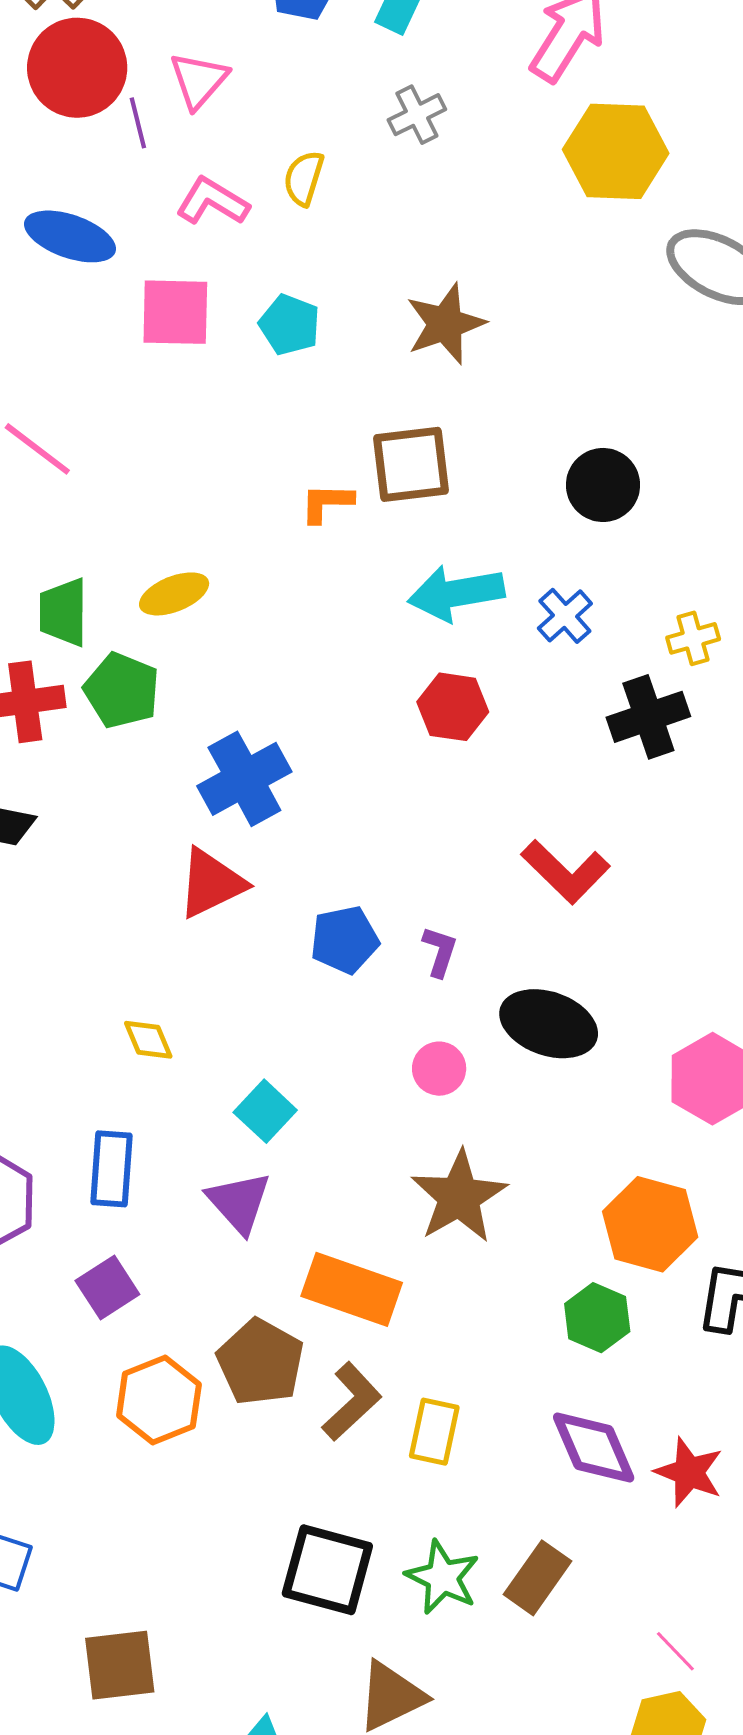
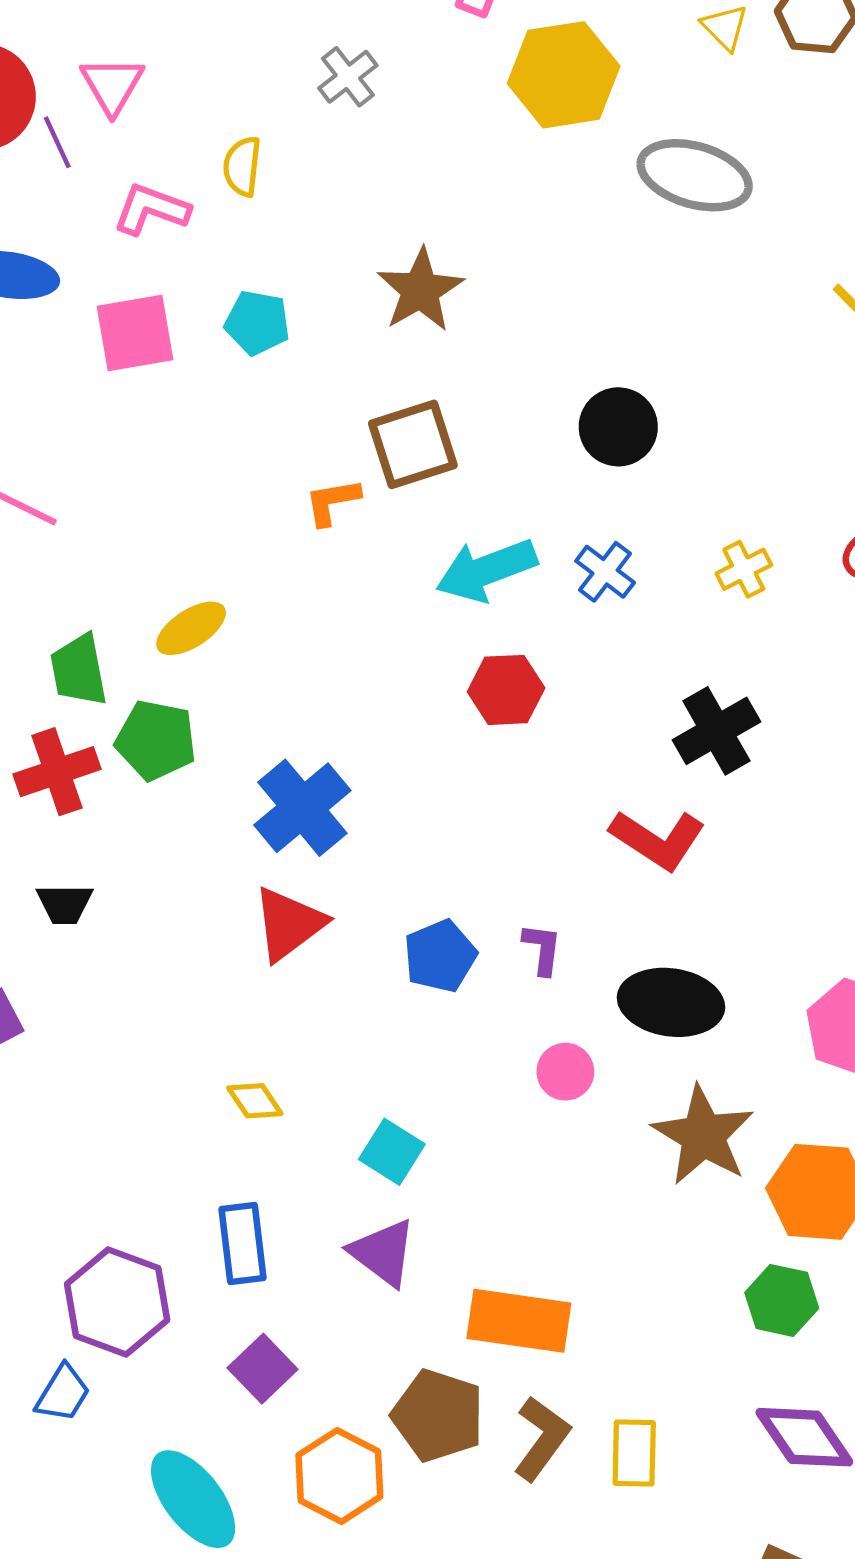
black cross: (648, 717) -> (716, 731), moved
brown star: (459, 1197) -> (703, 1135), moved

